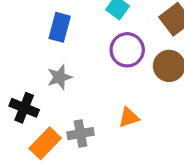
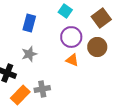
orange triangle: (129, 117) -> (72, 60), moved, turned 40

